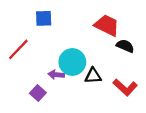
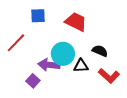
red trapezoid: (107, 25) -> (76, 22), moved
black semicircle: (125, 46) -> (100, 51), moved
purple arrow: (56, 75) -> (49, 65), size x1.5

